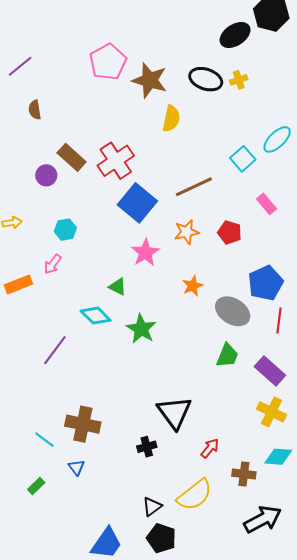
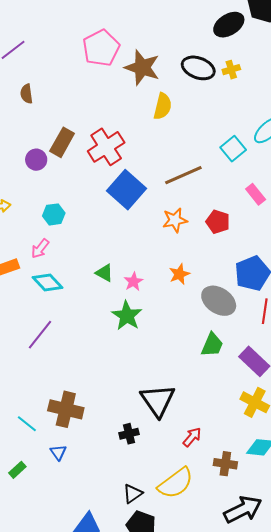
brown rectangle: (72, 157) -> (62, 142), turned 76
pink star: (145, 253) -> (133, 282), moved, size x0.7
cyan diamond: (96, 316) -> (47, 283), moved

